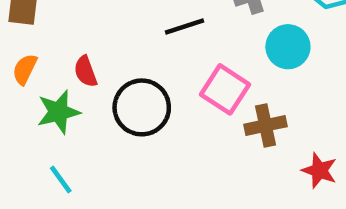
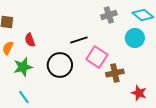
black line: (184, 26) -> (79, 40), moved
cyan circle: (288, 47) -> (135, 38), moved
red semicircle: (85, 71) -> (30, 40), moved

